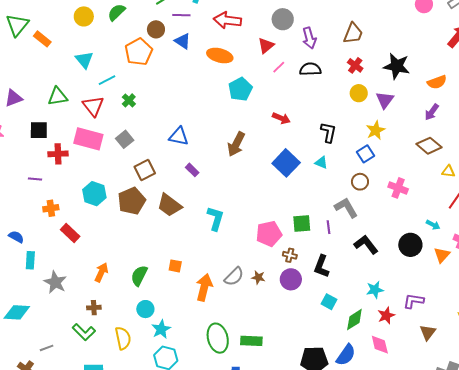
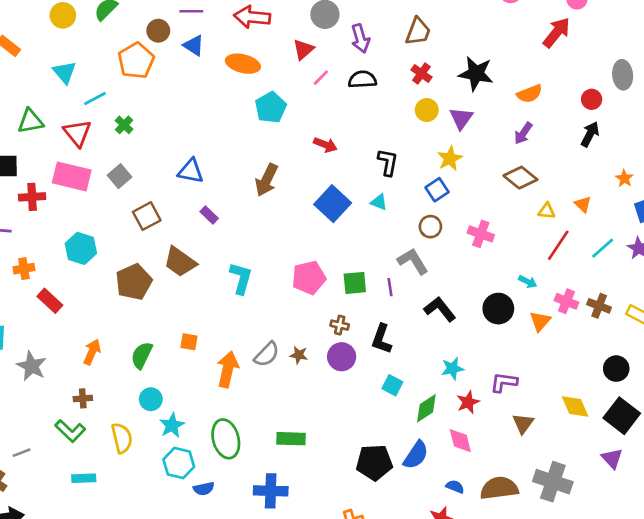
brown pentagon: (132, 201) -> (134, 282), moved
pink pentagon: (269, 234) -> (309, 278), moved
green ellipse: (218, 338) -> (226, 439), moved

